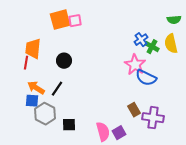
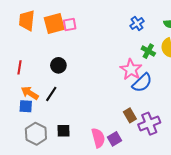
blue cross: (141, 40) -> (137, 23), moved
orange trapezoid: (33, 49) -> (27, 20), moved
blue semicircle: (146, 78) -> (142, 83), turned -70
gray hexagon: (45, 114) -> (36, 134), moved
purple cross: (153, 118) -> (149, 124), turned -30

